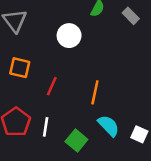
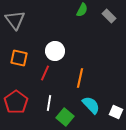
white circle: (69, 36) -> (55, 51), moved
white line: (46, 127) -> (49, 103), moved

